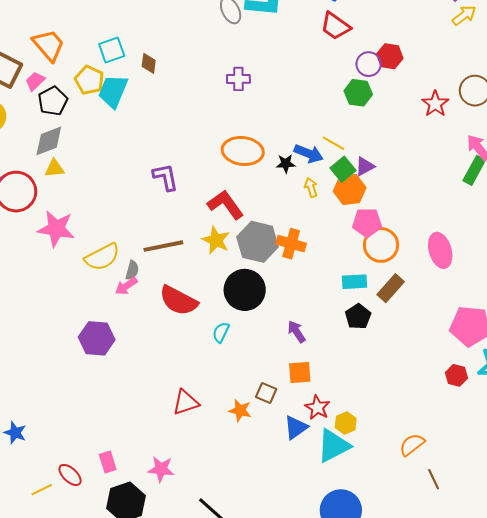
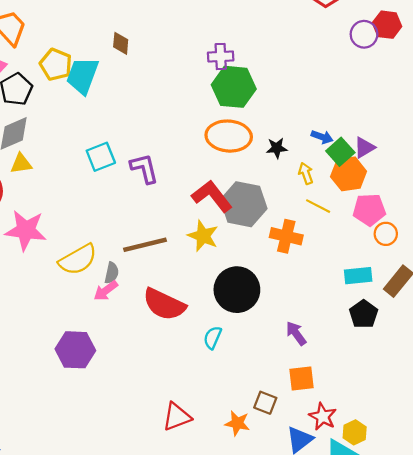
cyan square: (112, 50) -> (101, 157), moved
green hexagon: (358, 93) -> (234, 87), moved, size x1.4
yellow line: (334, 143) -> (318, 206), moved
blue arrow: (309, 154) -> (322, 137), moved, size x0.7
gray hexagon: (258, 242) -> (244, 204), moved
orange circle: (381, 245) -> (386, 234), size x0.6

